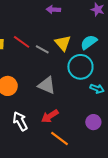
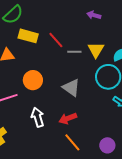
gray line: (42, 49) -> (74, 52), turned -40
purple circle: (93, 122) -> (107, 145), moved

